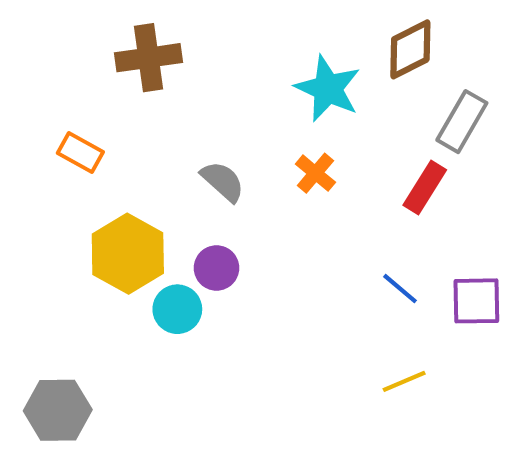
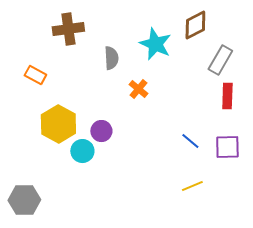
orange cross: (315, 173) -> (138, 89), moved
gray semicircle: (223, 181) -> (111, 58), moved, turned 45
red rectangle: (425, 188) -> (227, 96), moved, turned -30

